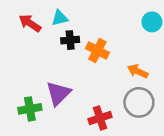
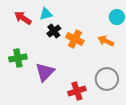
black cross: (70, 40) -> (54, 31), turned -32
orange arrow: (138, 71) -> (106, 41), moved
green cross: (30, 109) -> (18, 58), moved

